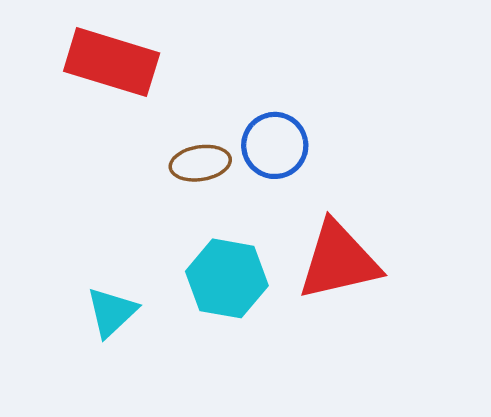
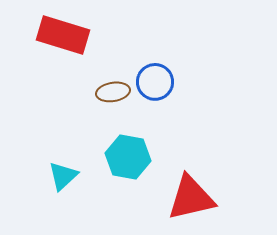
red triangle: (339, 261) -> (191, 198), moved

